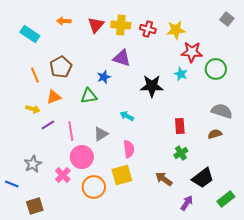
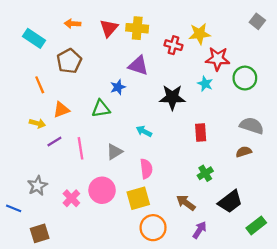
red cross: (148, 29) -> (173, 45), moved
brown pentagon: (61, 67) -> (69, 61), moved
red rectangle: (180, 126) -> (201, 132), moved
pink circle: (82, 157) -> (102, 190), moved
orange circle: (94, 187) -> (153, 228), moved
purple arrow: (187, 203) -> (200, 230), moved

